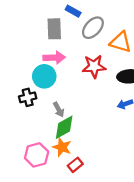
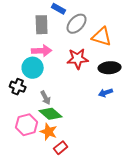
black cross: (28, 97) -> (18, 87), turned 35
green diamond: (64, 127) -> (51, 114), turned 70
pink hexagon: (37, 155) -> (27, 125), moved

